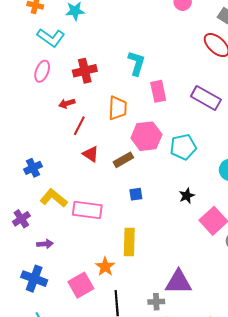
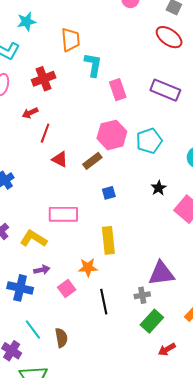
orange trapezoid: (118, 108) -> (70, 40), moved
yellow L-shape: (54, 198) -> (33, 239), moved
purple arrow: (45, 244) -> (42, 270), moved
orange star: (105, 267) -> (88, 267), turned -30
pink square: (81, 285) -> (67, 289), size x0.7

